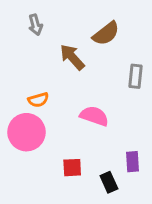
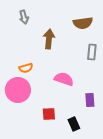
brown semicircle: (106, 34) -> (83, 23), moved, turned 30
brown arrow: (72, 57) -> (49, 39), turned 48
purple rectangle: (133, 162) -> (90, 100), moved

